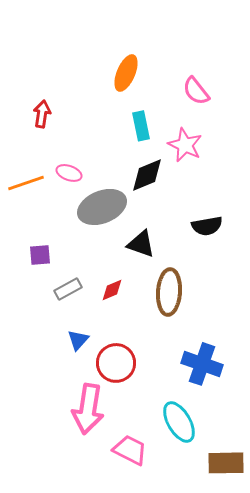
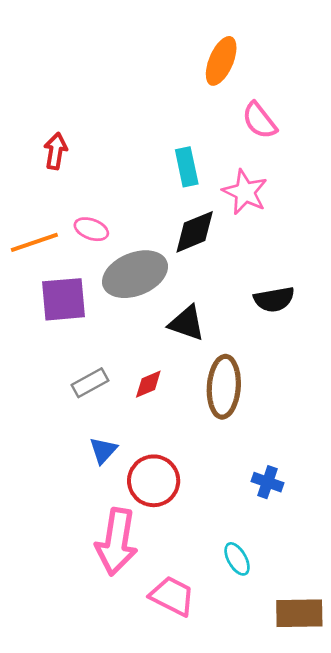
orange ellipse: (126, 73) -> (221, 61), moved
purple square: (40, 255) -> (64, 299), moved, size x1.6
blue cross: (202, 364) -> (267, 482), size x0.6
cyan ellipse: (179, 422) -> (237, 559), size x0.6

